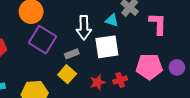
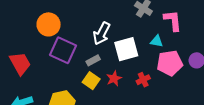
cyan triangle: (112, 20) -> (157, 41), moved
white arrow: (84, 28) -> (102, 33), turned 35
red star: (98, 82) -> (114, 78), moved

